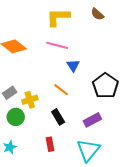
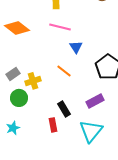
black rectangle: (58, 117) -> (64, 109), moved

